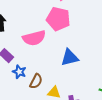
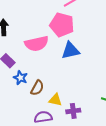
blue triangle: (70, 58) -> (70, 50), moved

